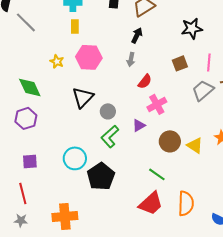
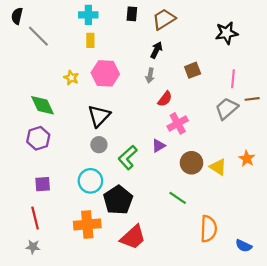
black star: (192, 28) -> (227, 33), moved
brown square: (180, 63) -> (193, 70), moved
gray circle: (108, 111) -> (99, 145), moved
red trapezoid: (151, 203) -> (133, 237), moved
orange cross: (65, 216) -> (87, 224), moved

